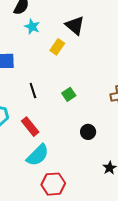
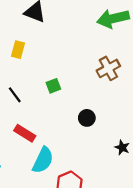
yellow rectangle: (57, 47) -> (18, 50), moved
green square: (69, 94) -> (53, 86), turned 32

